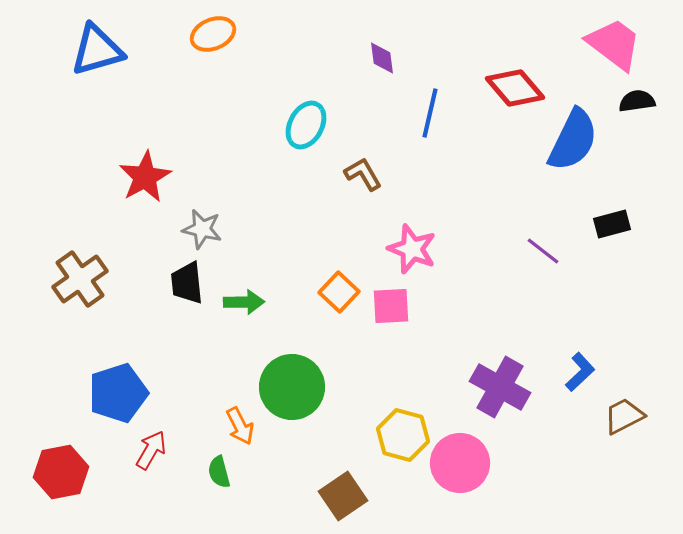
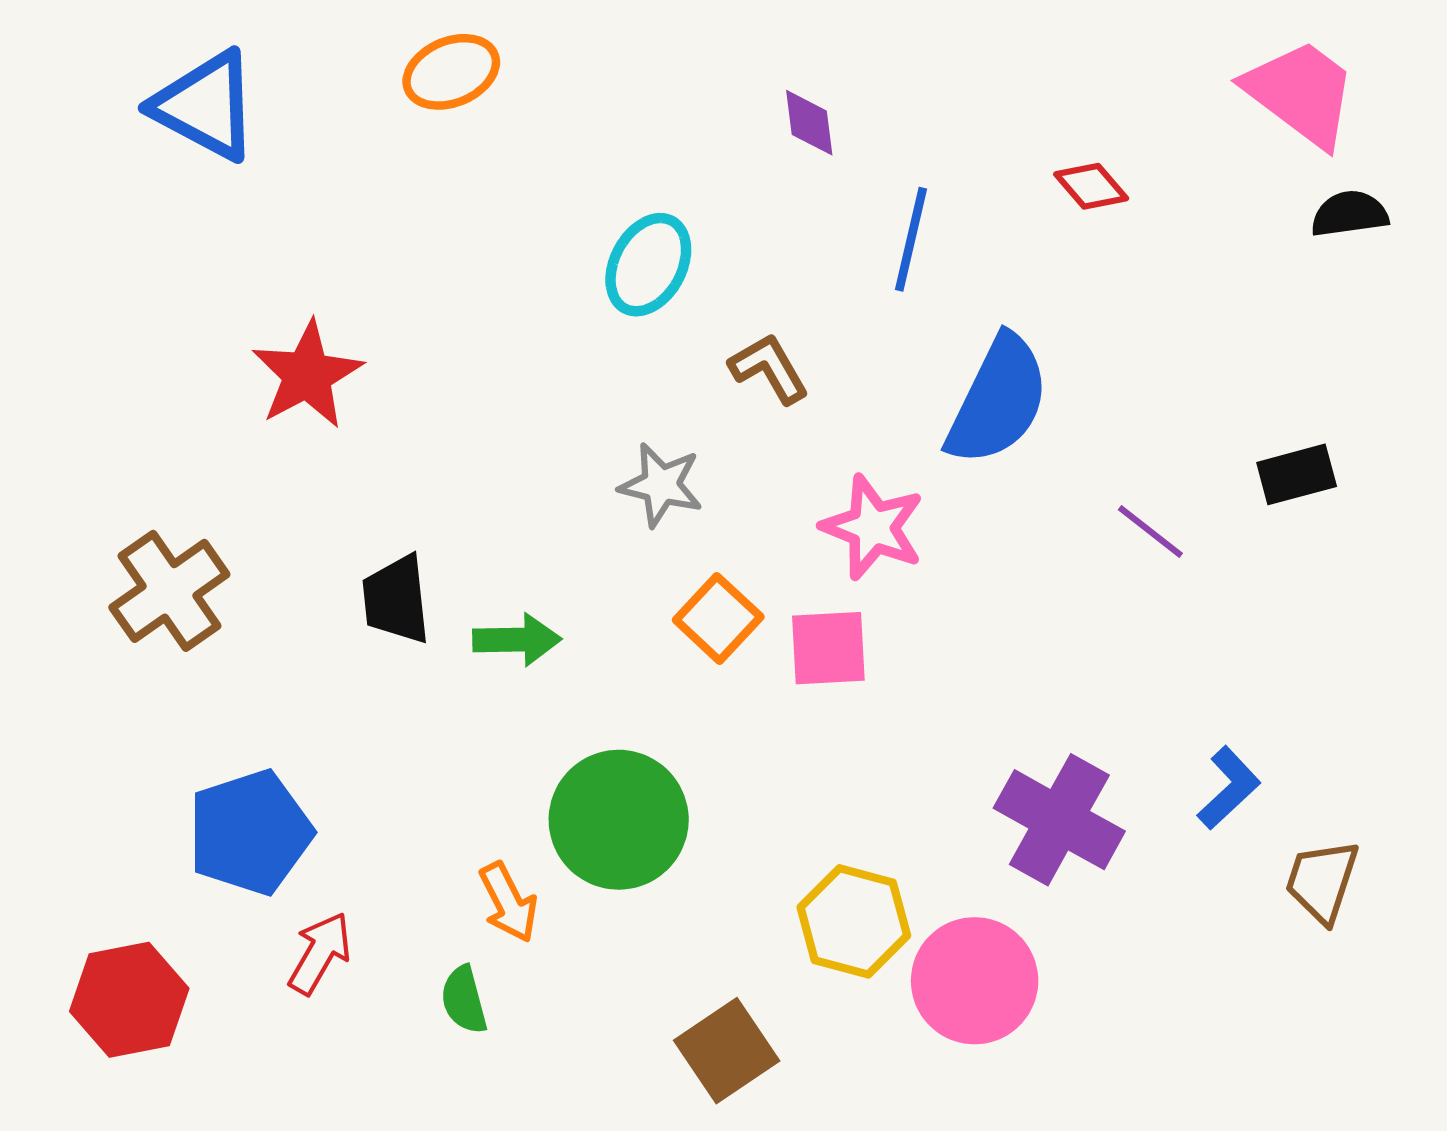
blue triangle: (97, 50) -> (206, 106), turned 44
red diamond: (515, 88) -> (1091, 186), size x0.6
blue semicircle: (573, 140) -> (998, 400), moved
gray star: (202, 229) -> (661, 485), moved
brown trapezoid: (624, 416) -> (1322, 881), turned -45

